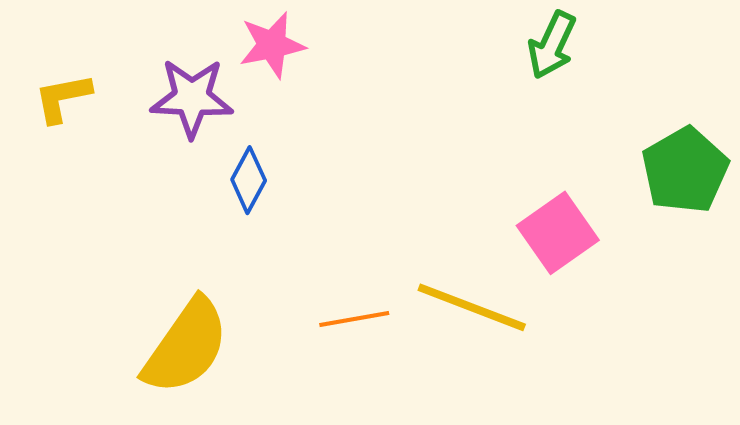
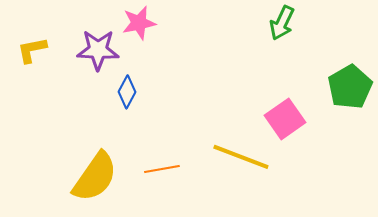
orange line: (354, 319) -> (162, 169), moved

